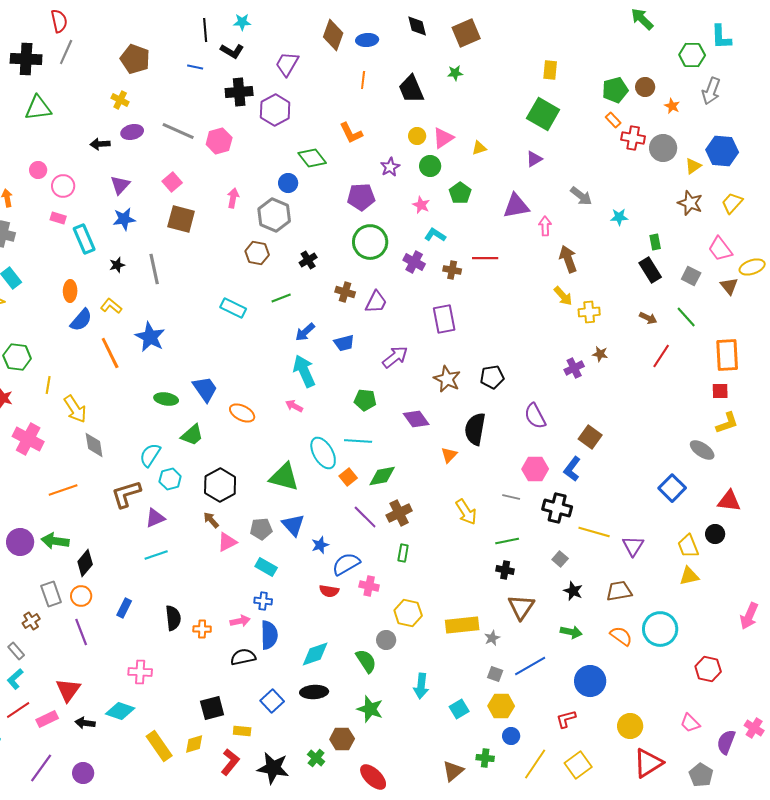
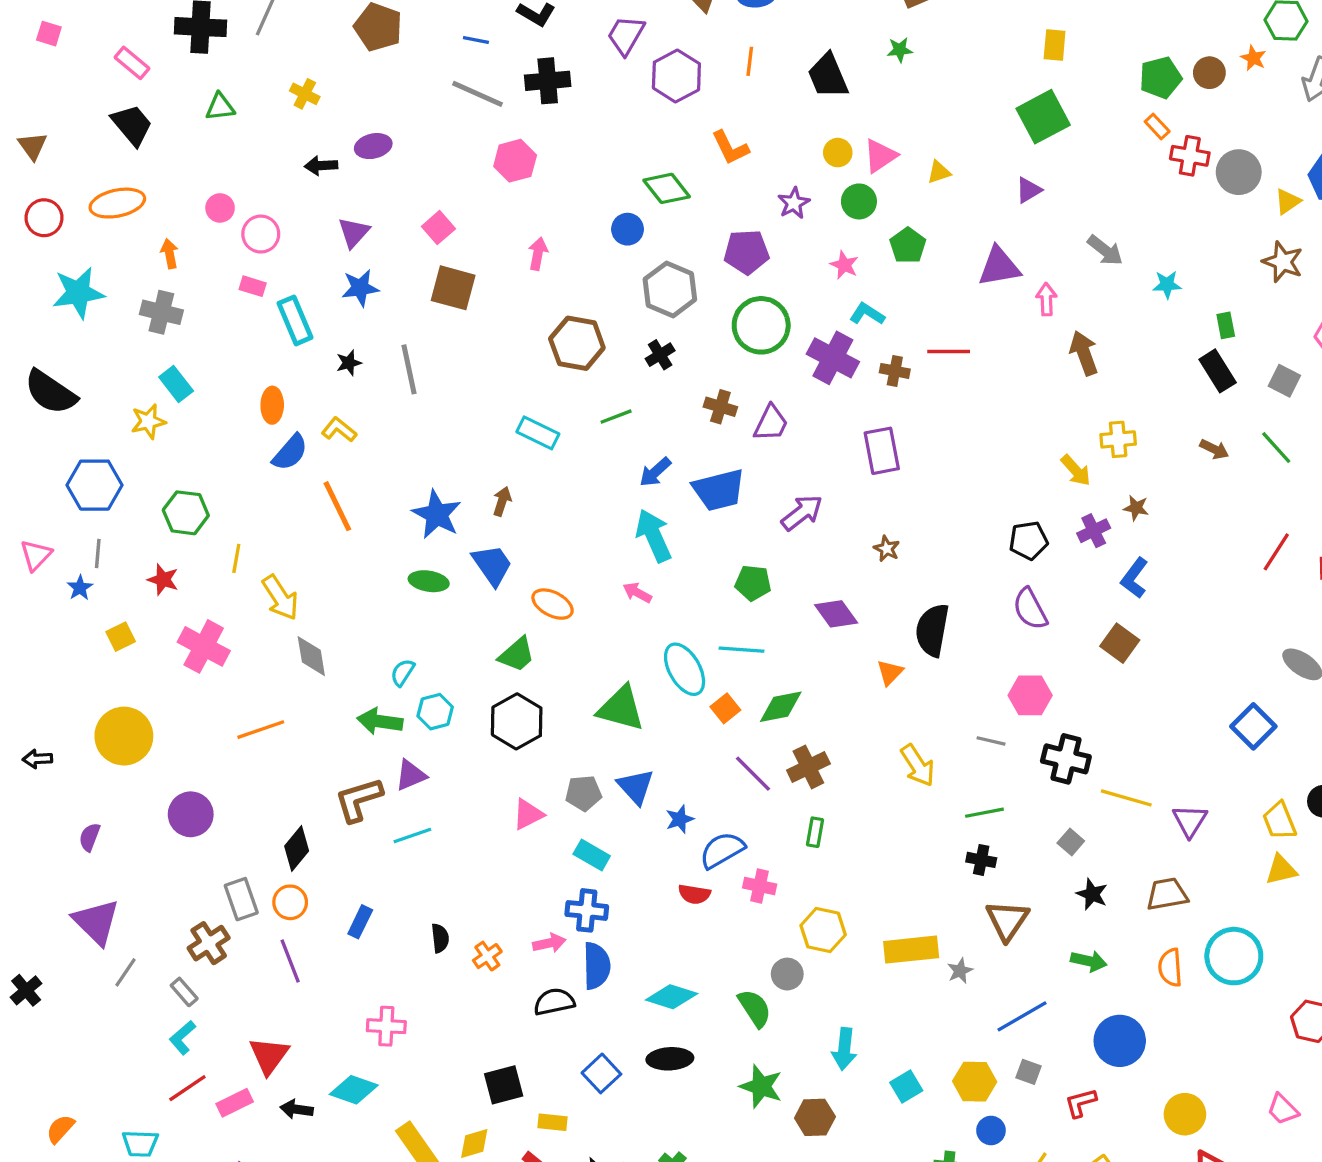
yellow cross: (120, 100) -> (305, 94), moved
orange star: (672, 106) -> (1253, 58), moved
green triangle: (38, 108) -> (220, 107), size x0.7
purple hexagon: (275, 110) -> (676, 76), moved
green square: (543, 114) -> (1043, 117), turned 32
gray line: (178, 131) -> (478, 94), moved
gray hexagon: (274, 215) -> (670, 289), moved
brown hexagon: (257, 253) -> (577, 343), size x1.4
purple cross: (414, 262) -> (833, 358), size x1.4
yellow arrow: (563, 296) -> (1076, 470), moved
blue star: (150, 337) -> (437, 514), moved
blue trapezoid: (344, 343) -> (719, 490), size x1.6
red line: (661, 356) -> (1276, 552), moved
black pentagon: (492, 377) -> (1028, 540), moved
brown star: (447, 379) -> (887, 549), size x0.6
green trapezoid: (192, 435) -> (517, 655), moved
cyan semicircle: (150, 455) -> (403, 672), size x0.7
blue L-shape: (572, 469) -> (1134, 578), moved
brown L-shape: (126, 494) -> (359, 800), moved
brown arrow: (211, 520) -> (502, 501), moved, turned 60
green arrow: (55, 541) -> (380, 721), moved
blue cross: (263, 601) -> (587, 910), size x1.4
black semicircle: (173, 618) -> (440, 938), size x0.7
brown cross: (31, 621) -> (209, 943), size x1.4
orange cross: (202, 629) -> (487, 956), turned -36
orange semicircle: (621, 636) -> (1170, 967), turned -130
cyan diamond: (315, 654) -> (672, 997), turned 36
gray square: (495, 674) -> (1028, 1072), moved
brown hexagon: (342, 739) -> (815, 1117), moved

